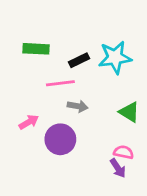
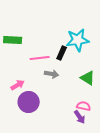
green rectangle: (36, 49) -> (13, 40), moved
black rectangle: (79, 60) -> (62, 53), moved, turned -40
purple circle: (60, 139) -> (29, 102), moved

